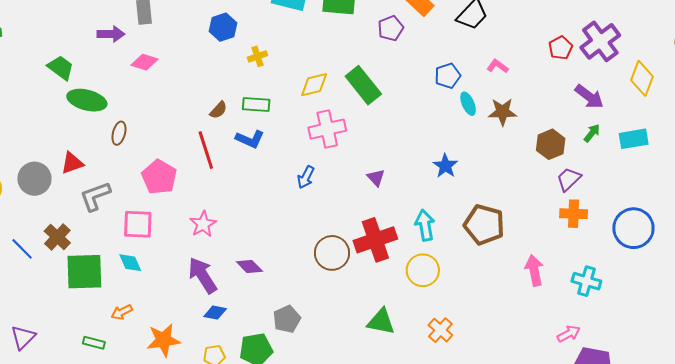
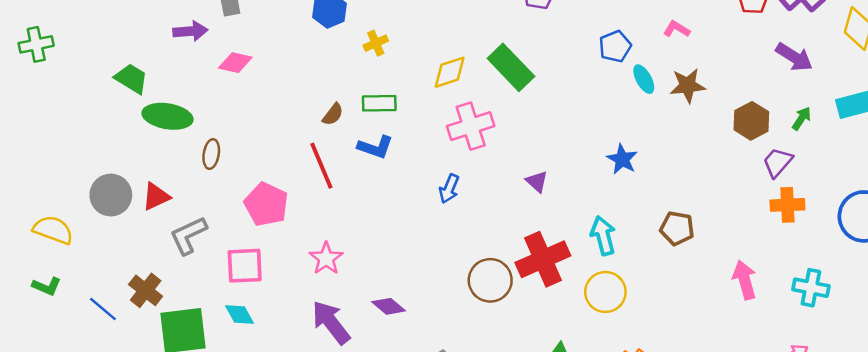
green arrow: (592, 133) -> (802, 118), moved
gray circle: (35, 179) -> (111, 195), moved
brown pentagon: (484, 225) -> (677, 228), size x0.7

